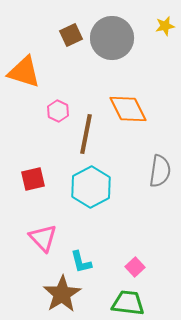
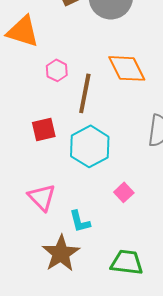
red square: (33, 179) -> (44, 129), moved
pink square: (135, 267) -> (124, 192), moved

